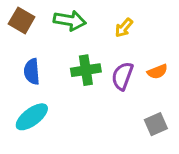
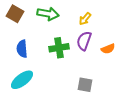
purple semicircle: (122, 76) -> (84, 41), moved
gray square: (156, 124) -> (85, 85), moved, turned 35

